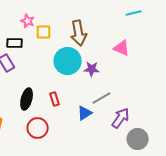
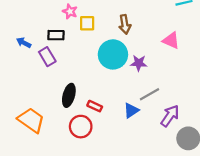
brown arrow: (79, 33) -> (125, 24), size x0.7
red rectangle: (55, 99) -> (95, 106), moved, turned -48

